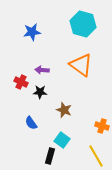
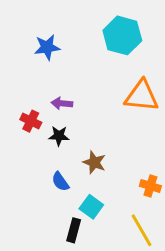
orange triangle: (81, 65) -> (142, 96), moved, turned -30
blue semicircle: (31, 123) -> (60, 182), moved

